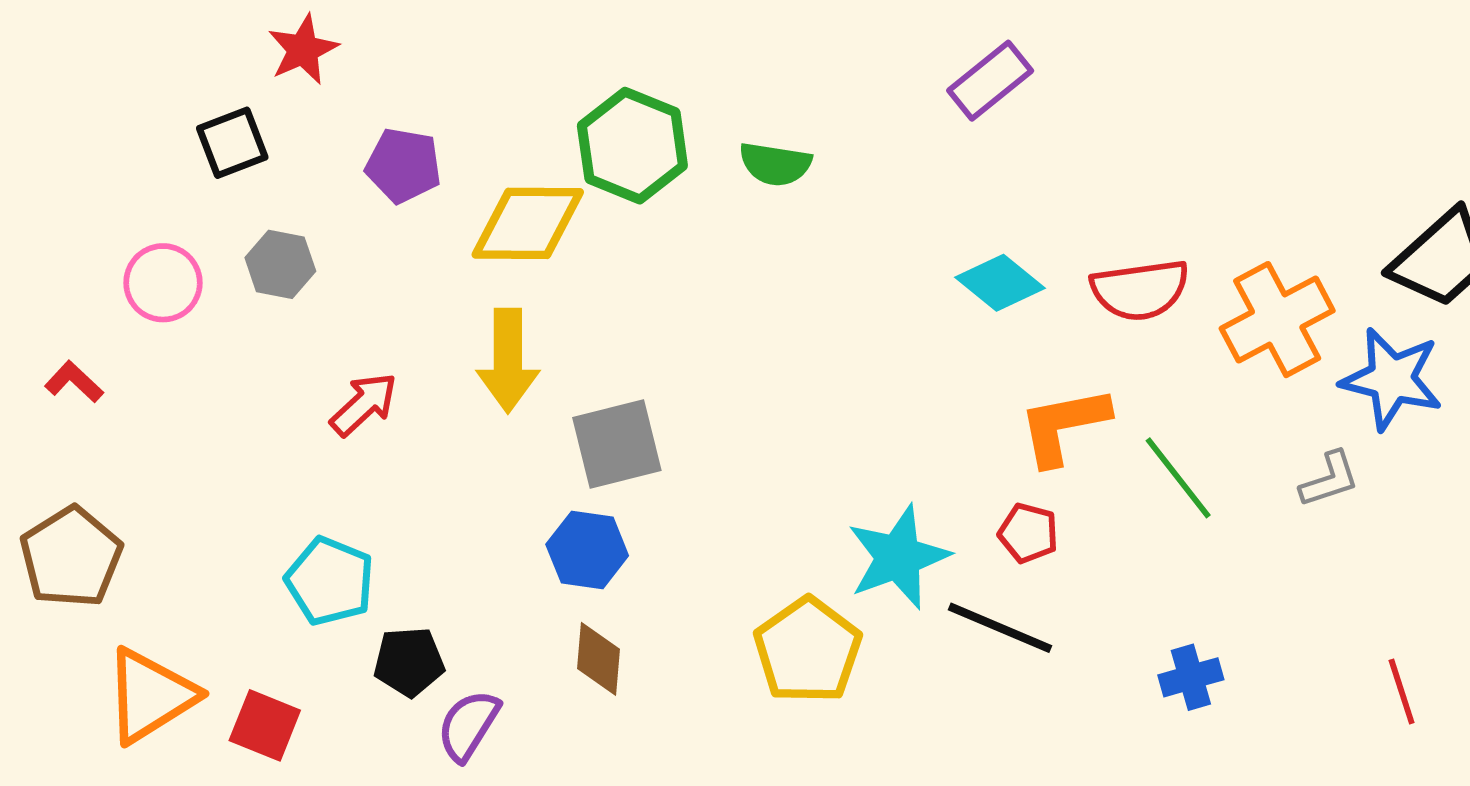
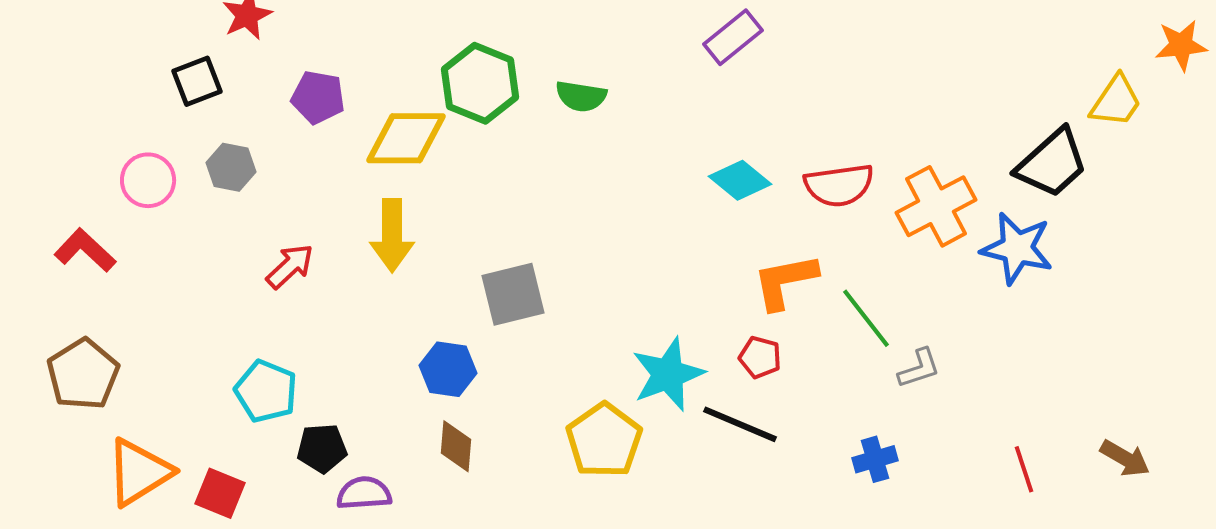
red L-shape: (74, 382) -> (85, 250), size x1.5
gray square: (617, 444) -> (513, 294), moved
gray L-shape: (1329, 479) -> (919, 368), moved
purple semicircle: (468, 725) -> (364, 493), turned 54

